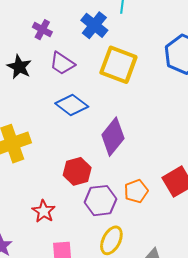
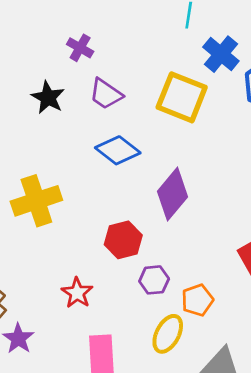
blue cross: (94, 25) -> (221, 54), moved
orange pentagon: (136, 191) -> (197, 300), moved
purple hexagon: (101, 201) -> (154, 280), size x0.7

